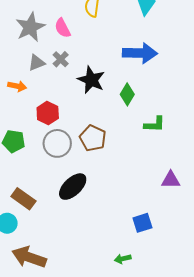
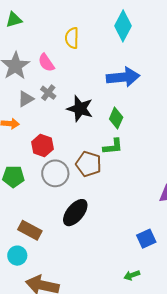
green L-shape: (155, 124) -> (113, 147), moved

